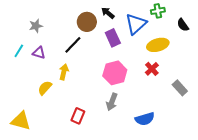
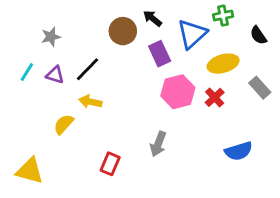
black line: (73, 45) -> (88, 69), moved
yellow arrow: (64, 72) -> (90, 102), turned -91
pink hexagon: (115, 73) -> (178, 92), moved
gray rectangle: (180, 88) -> (260, 88), moved
blue semicircle: (145, 119) -> (239, 151), moved

